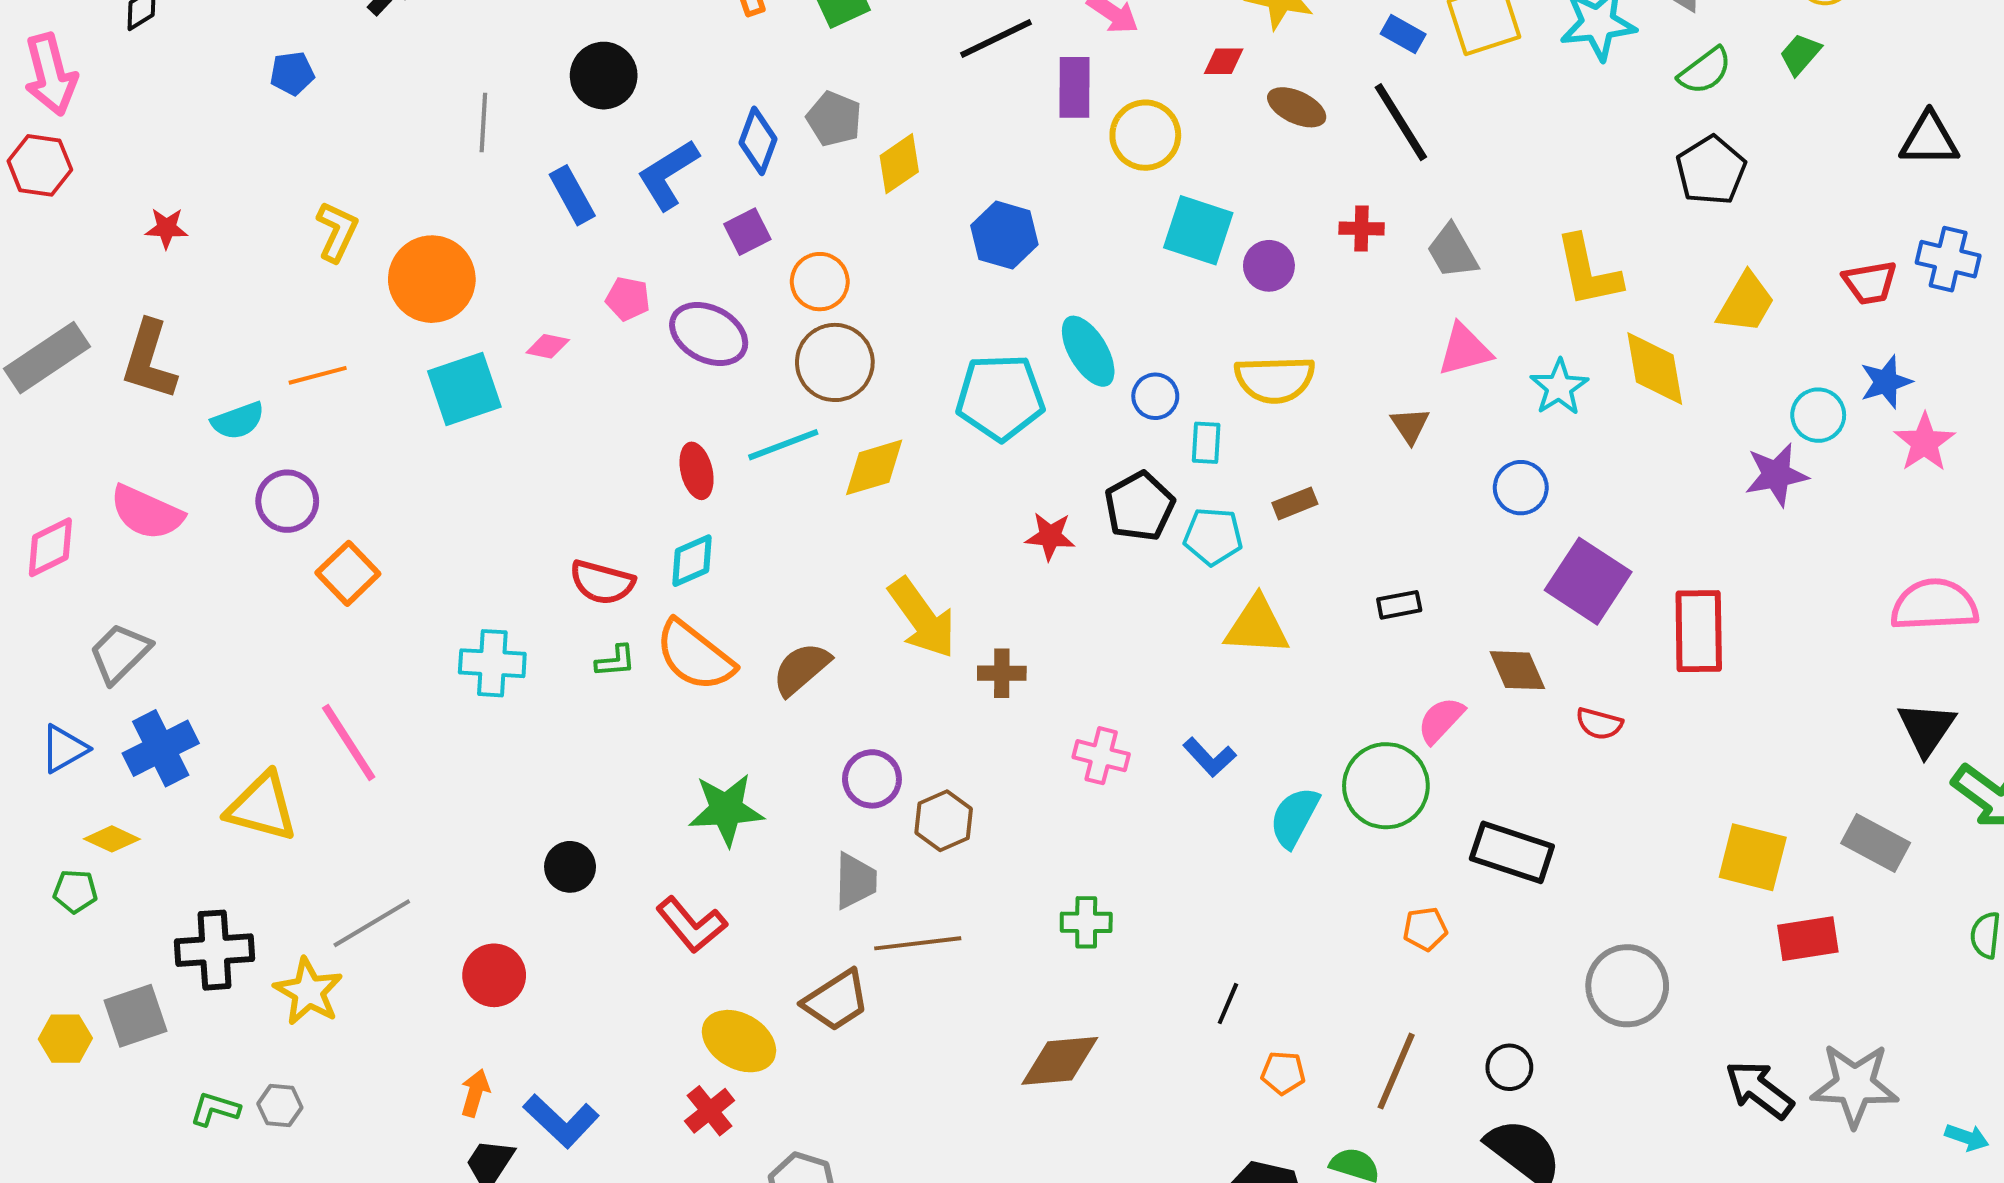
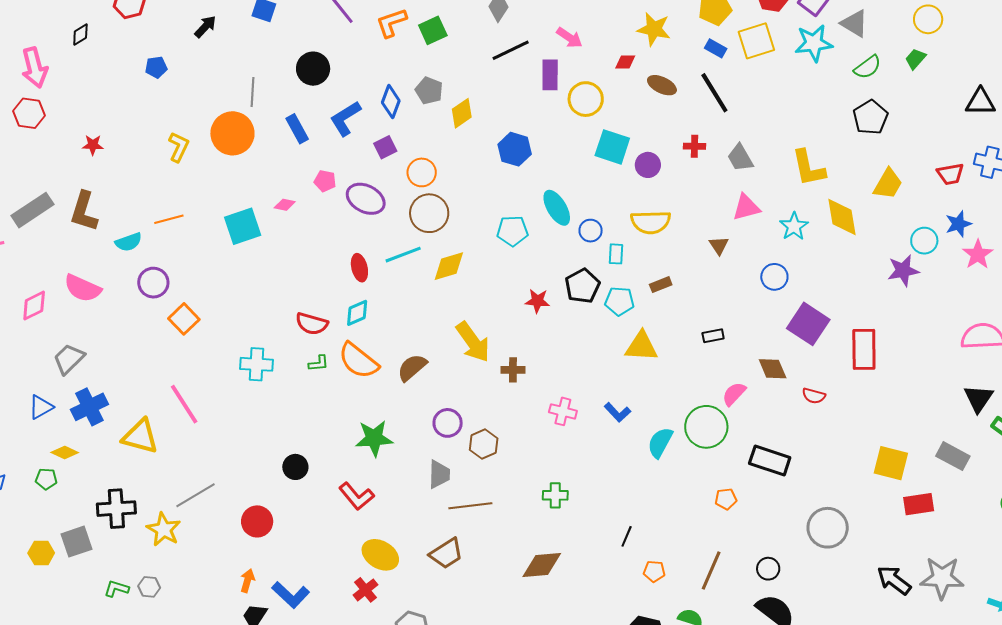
orange circle: (432, 279) -> (232, 133), moved
cyan pentagon: (1000, 397) -> (512, 231), size x0.7
brown trapezoid: (836, 1000) -> (446, 553), moved

